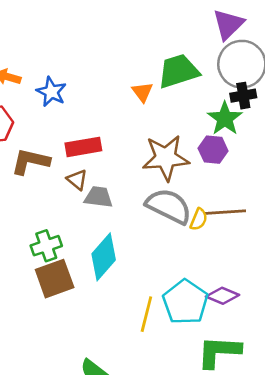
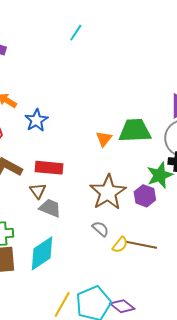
brown star: (166, 158) -> (108, 192), turned 30
gray semicircle: (169, 206) -> (100, 229), size x0.5

